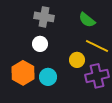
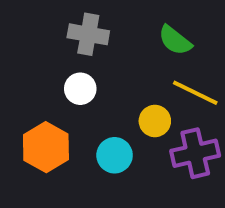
cyan circle: (48, 77) -> (115, 155), moved

